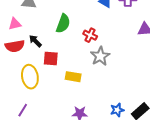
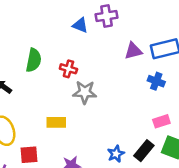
gray star: (100, 56) -> (85, 92), turned -30
red square: (51, 59) -> (29, 155), moved

